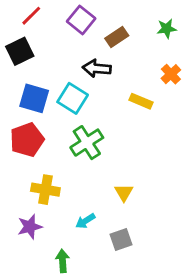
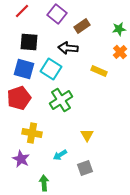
green star: (167, 29) -> (119, 29), moved
black square: (20, 51) -> (29, 42), moved, turned 30
purple star: (30, 227) -> (21, 159), turned -30

